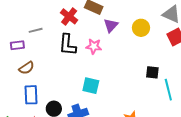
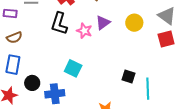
purple triangle: (111, 25) -> (103, 23), moved
black square: (152, 72) -> (129, 76), moved

